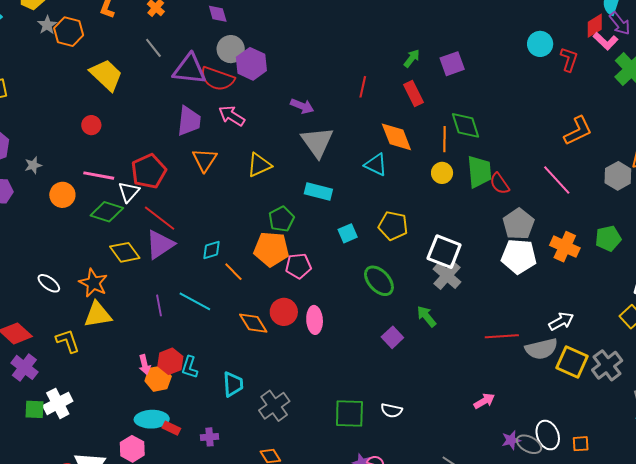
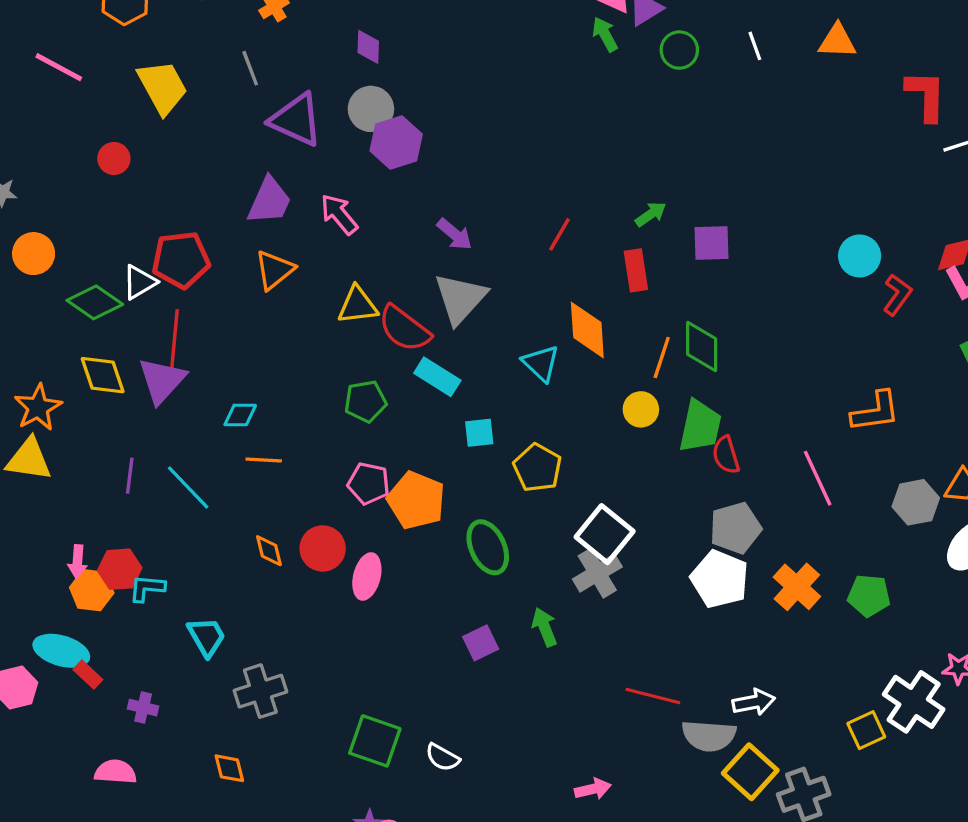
red semicircle: (217, 79) -> (404, 329), moved
pink line: (99, 176) -> (59, 67), moved
red line: (160, 218) -> (175, 339), turned 40
cyan square: (348, 233) -> (479, 433), moved
purple triangle: (160, 244) -> (162, 380), turned -32
orange pentagon: (271, 249) -> (416, 500), moved
orange line: (233, 272) -> (264, 460), turned -60
orange diamond: (253, 323) -> (269, 551), size x0.7
cyan L-shape: (190, 367) -> (147, 588), turned 60
cyan trapezoid: (233, 384) -> (207, 637), turned -44

